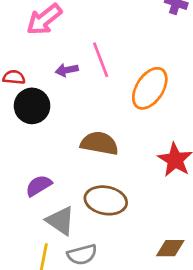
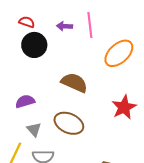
gray triangle: (60, 221) -> (34, 129), size x0.7

